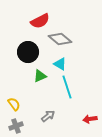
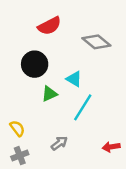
gray diamond: (60, 39) -> (96, 42), moved
cyan line: (67, 87) -> (83, 107), turned 50

